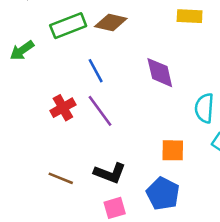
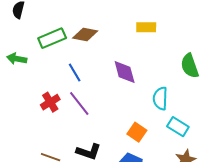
green arrow: (22, 50) -> (17, 59), turned 48
orange square: (173, 150) -> (137, 132), turned 36

